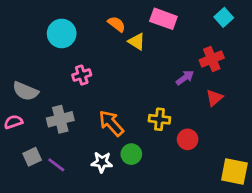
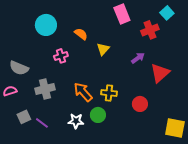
pink rectangle: (163, 19) -> (122, 14), turned 48
orange semicircle: (117, 24) -> (81, 34), moved
yellow triangle: (137, 42) -> (103, 49), moved, turned 40
red cross: (212, 59) -> (150, 30), moved
red triangle: (214, 98) -> (160, 73), size x1.5
yellow cross: (159, 119) -> (109, 93), moved

